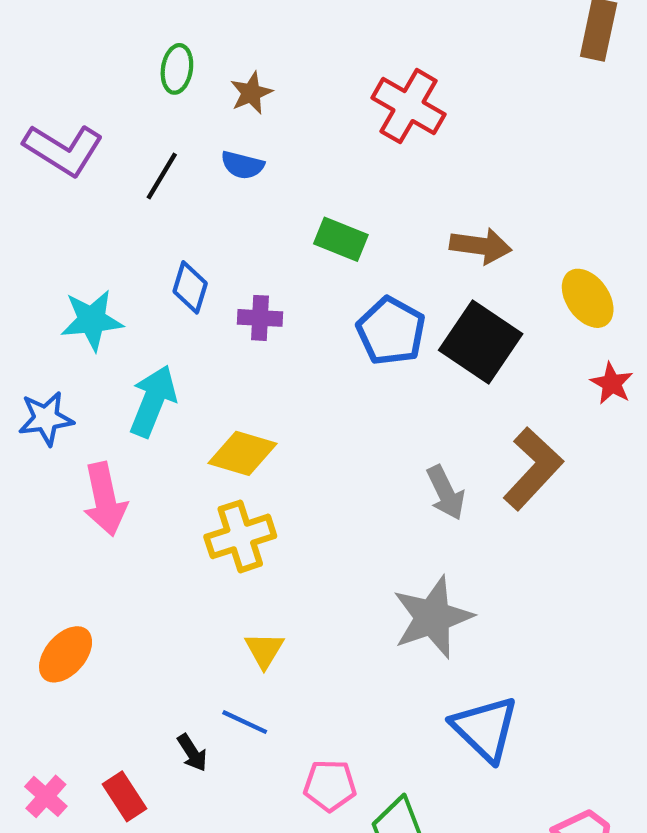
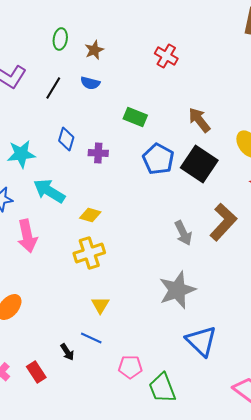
red cross: (409, 106) -> (166, 56), size x0.7
brown arrow: (481, 246) -> (199, 120), turned -136
cyan arrow: (153, 401) -> (49, 191), turned -80
yellow diamond: (242, 453) -> (90, 215), size x0.7

